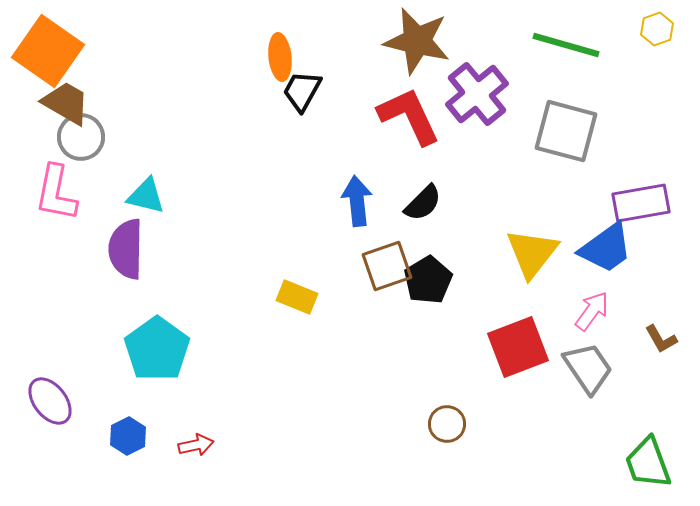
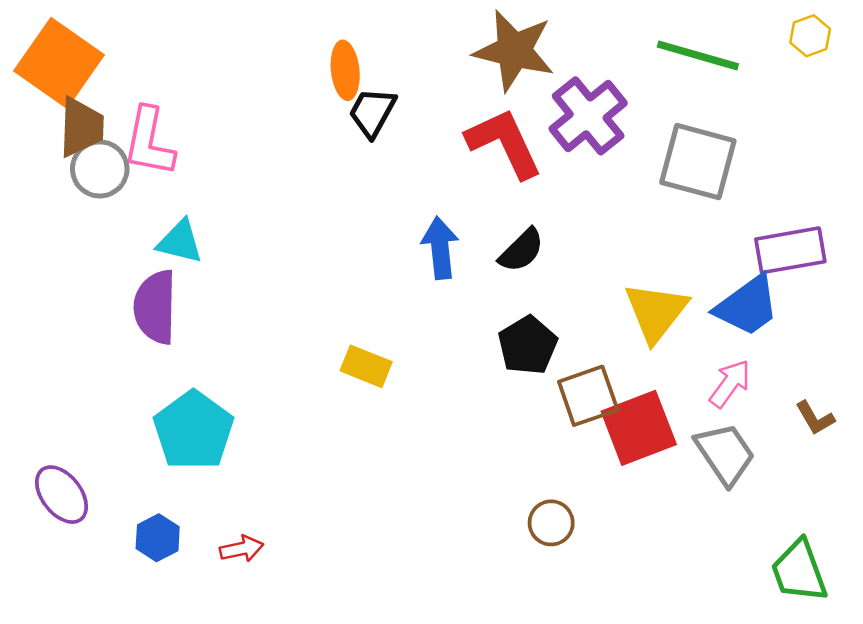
brown trapezoid: (66, 103) -> (81, 127), turned 62
pink L-shape: (56, 193) -> (149, 142), moved
brown square: (387, 266) -> (588, 396), moved

